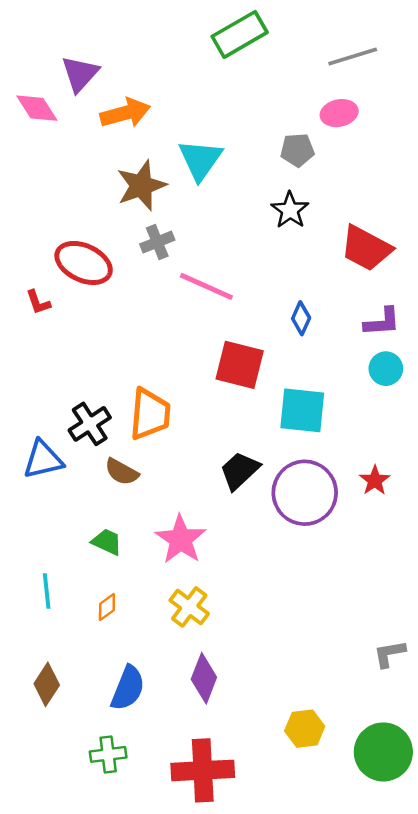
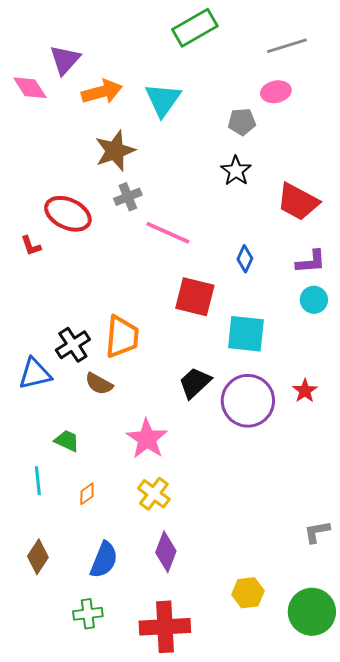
cyan triangle: (200, 160) -> (163, 100), moved
green trapezoid: (107, 542) -> (67, 441), moved

